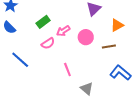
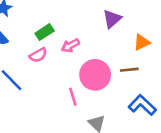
pink circle: (86, 37) -> (95, 75), moved, size x1.5
pink semicircle: (48, 43) -> (38, 55), moved

